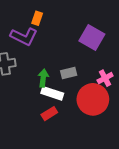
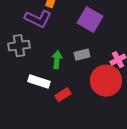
purple square: (92, 38) -> (90, 20), moved
white rectangle: (52, 93) -> (39, 82), moved

